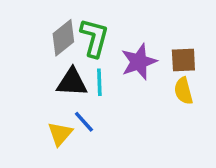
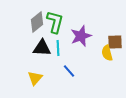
brown square: (183, 60) -> (115, 42), moved
blue line: (84, 122) -> (69, 71), moved

